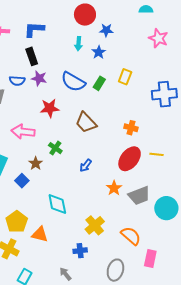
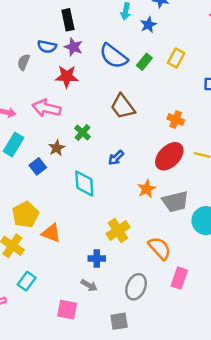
red star: (50, 108) -> (67, 76), moved
cyan diamond: (57, 204) -> (84, 183), moved
gray arrow: (66, 274) -> (89, 285), moved, turned 152

